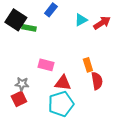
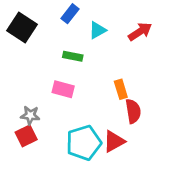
cyan triangle: (81, 20) -> (97, 30), moved
green rectangle: (29, 28) -> (73, 56), moved
red triangle: (63, 83) -> (114, 141), moved, turned -36

